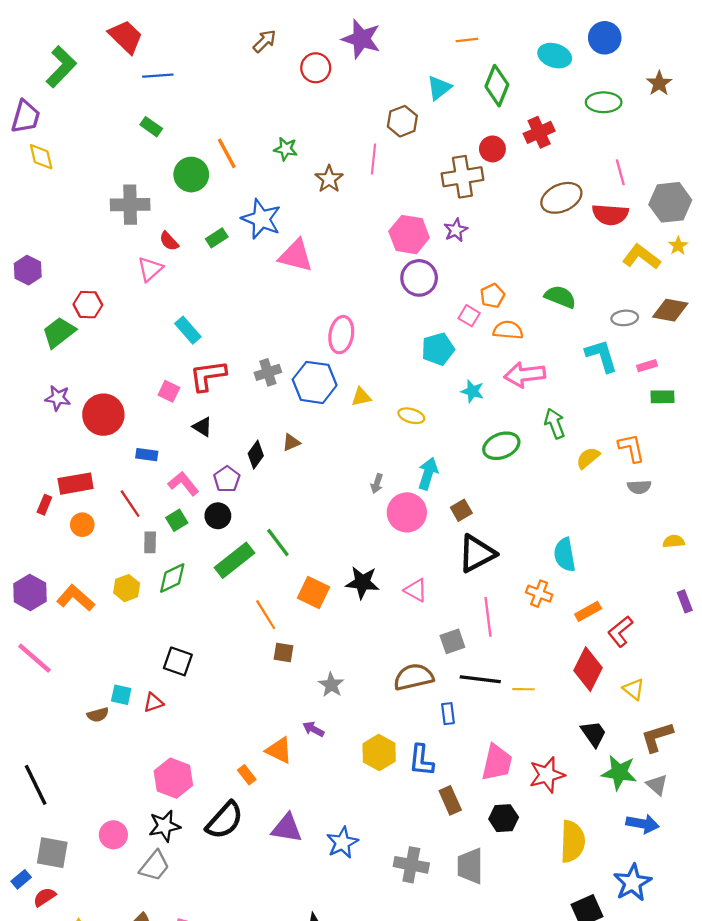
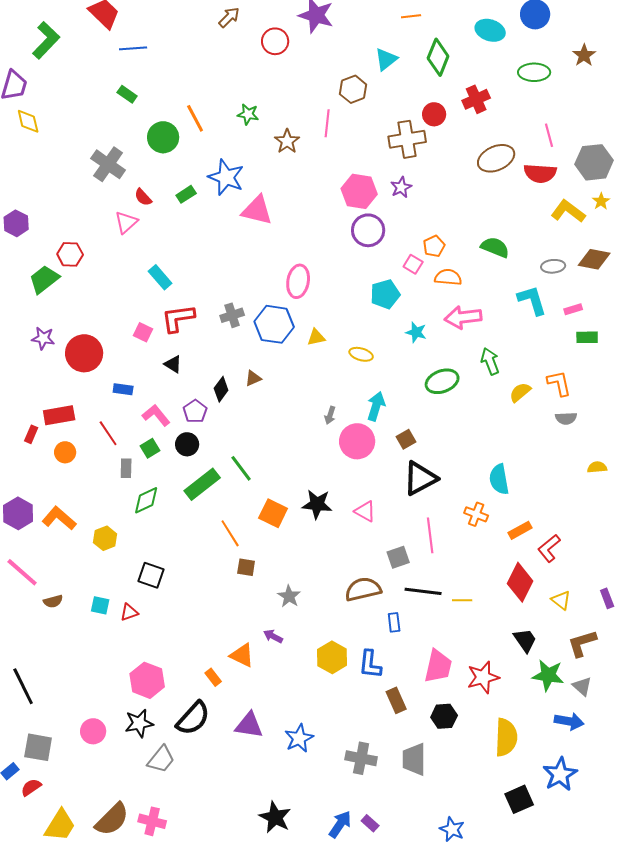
gray cross: (130, 205) -> (108, 164), turned 36
yellow hexagon: (127, 588) -> (105, 538), moved
purple rectangle: (685, 601) -> (607, 598), moved
brown semicircle: (98, 715) -> (53, 601), moved
gray trapezoid: (155, 866) -> (161, 759), moved

